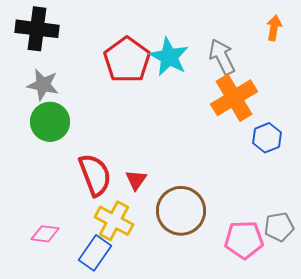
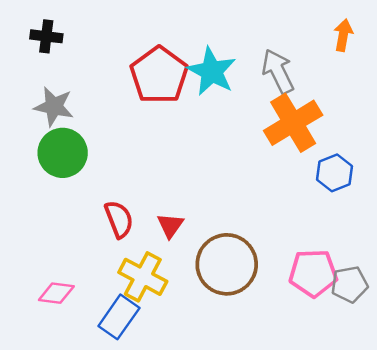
black cross: (37, 29) -> (46, 36), size x0.6
red semicircle: (95, 175) -> (119, 219), size x0.7
pink pentagon: (244, 240) -> (313, 273), moved

